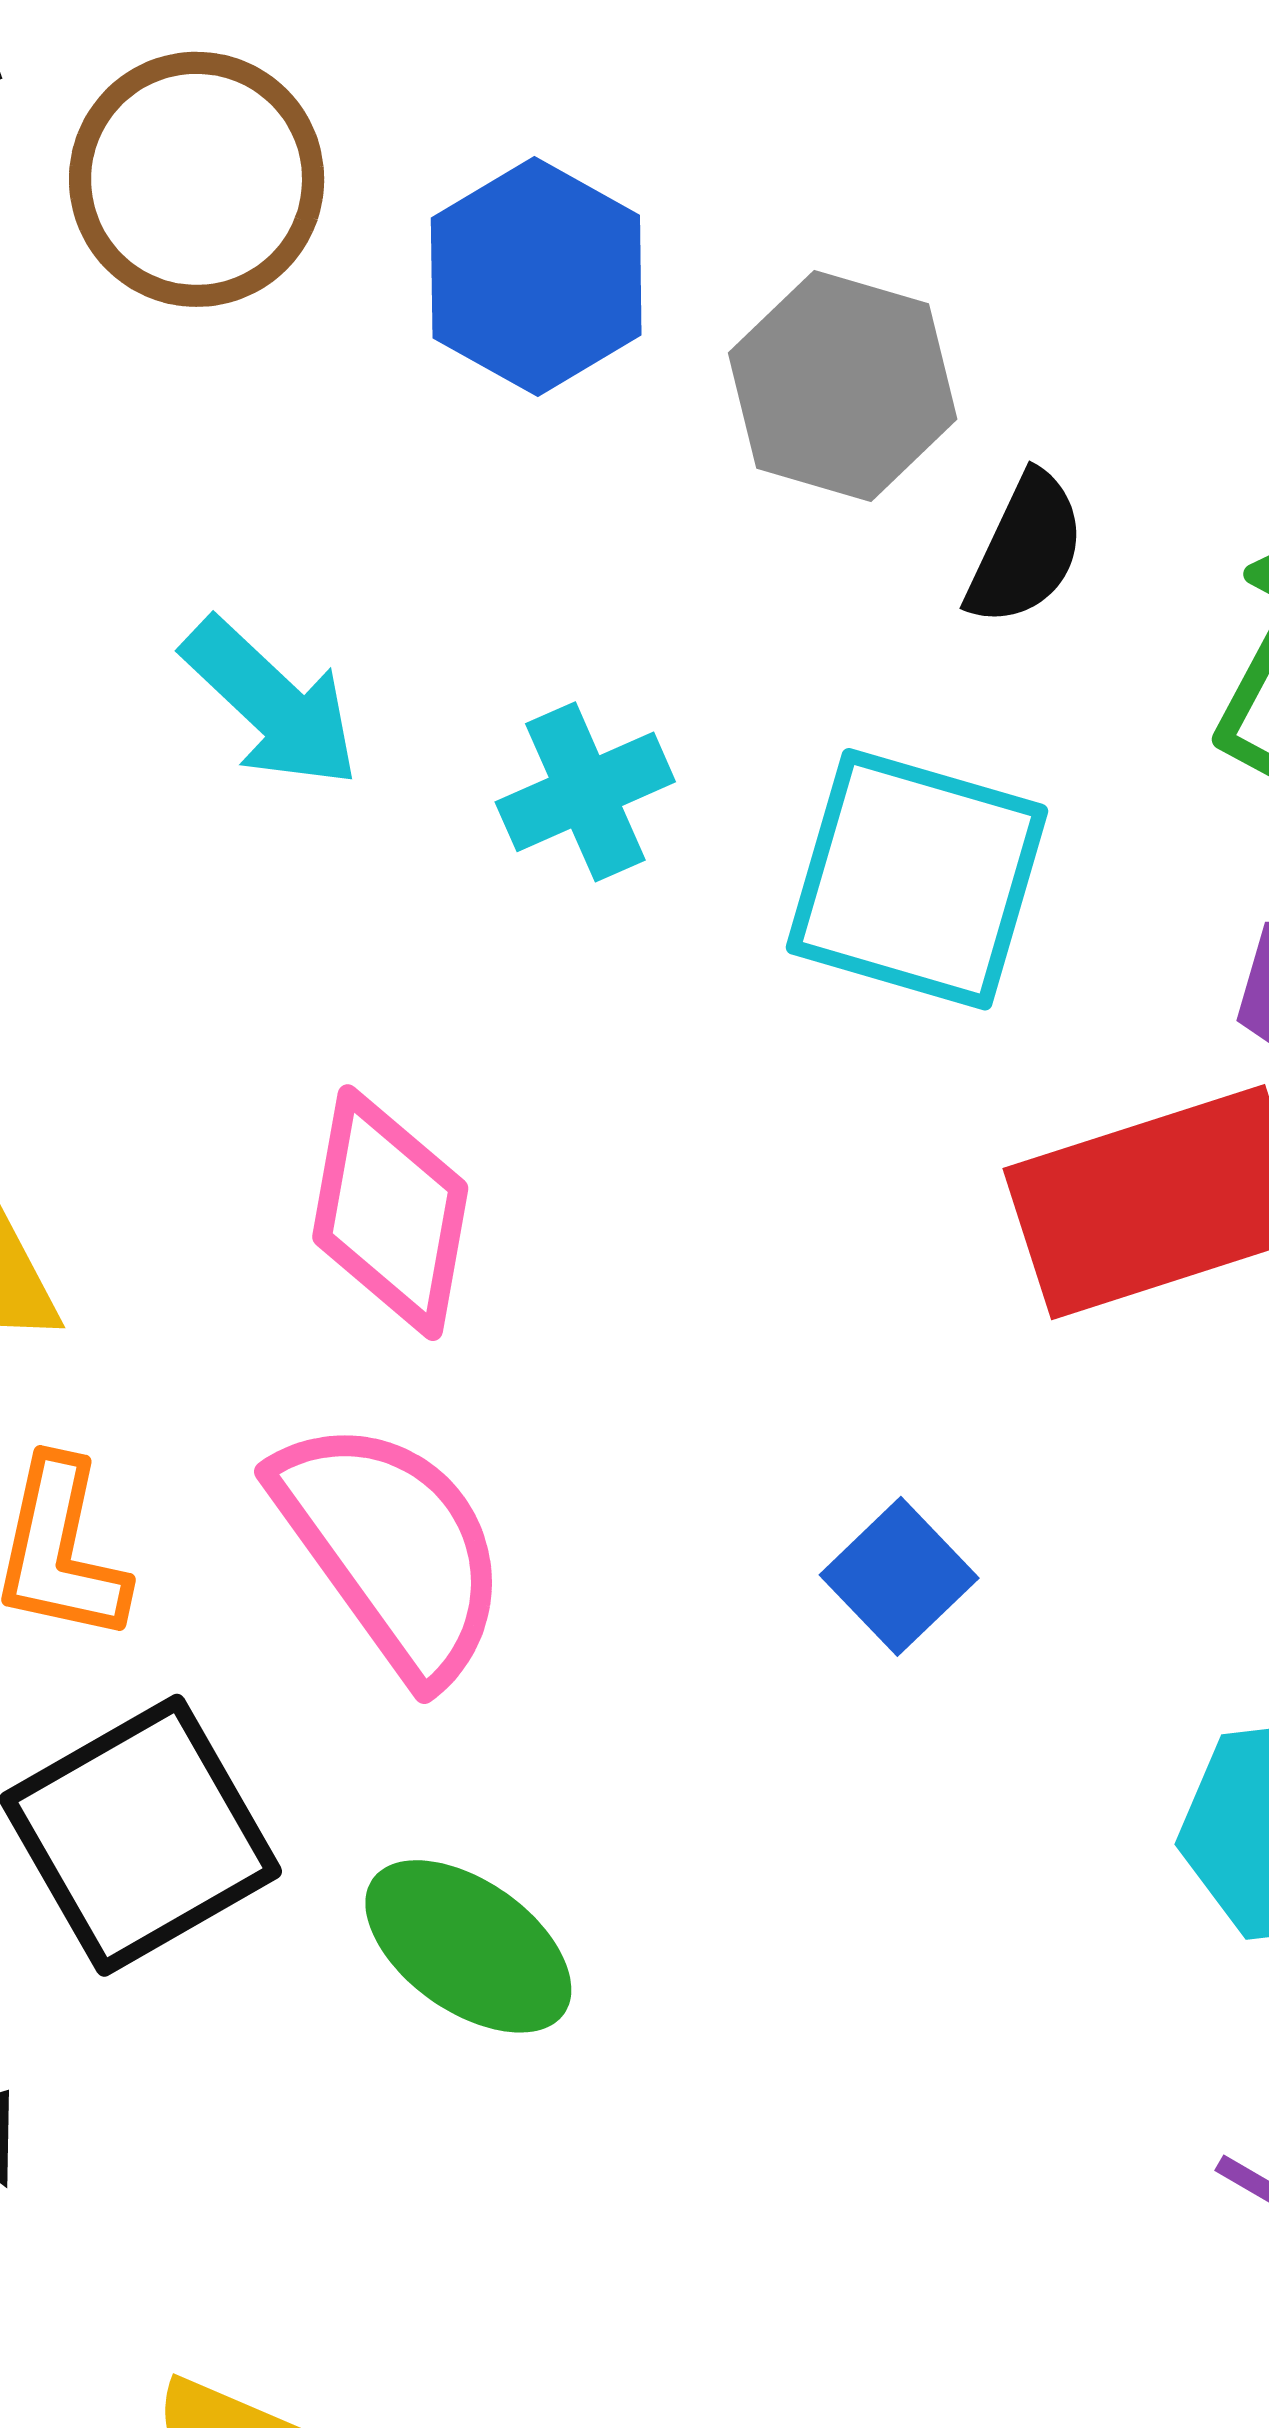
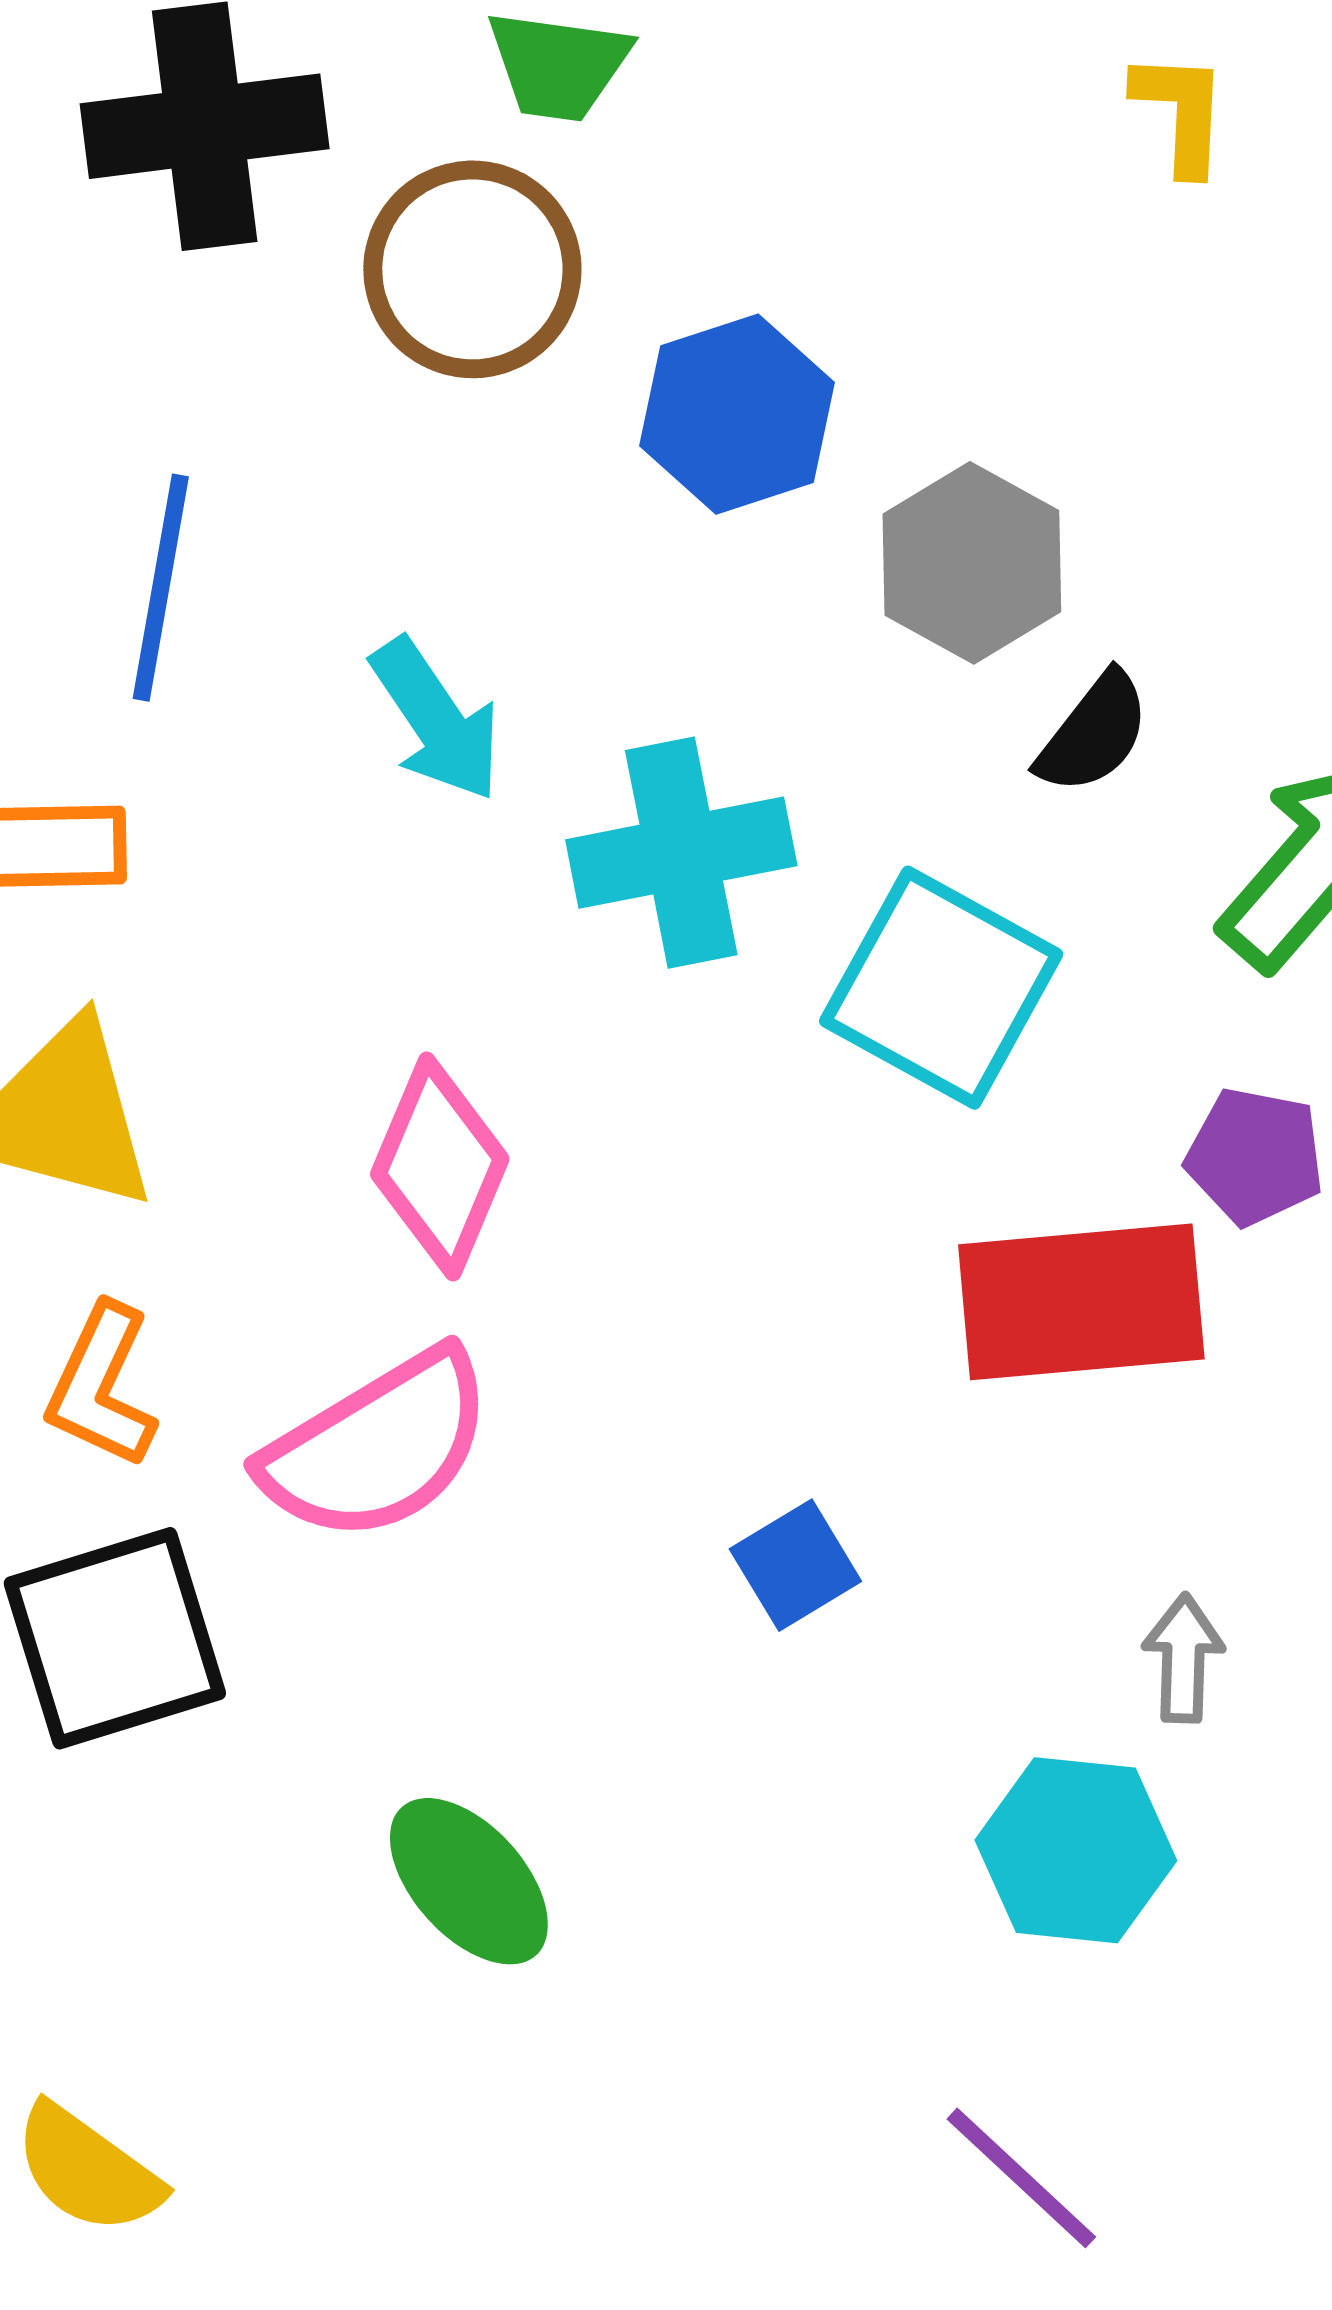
cyan cross: (585, 792) -> (681, 853), size x1.5
pink semicircle: (391, 1549) -> (378, 1447), turned 82
green ellipse: (468, 1946) -> (469, 1881), moved

